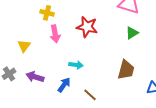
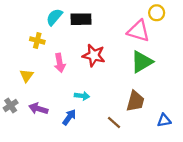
yellow cross: (47, 13) -> (37, 40), moved
green triangle: (132, 33) -> (142, 62), size x1.6
brown line: (90, 95) -> (114, 123), moved

